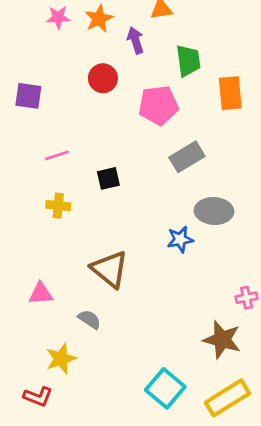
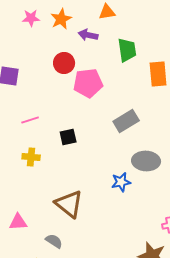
purple arrow: (135, 40) -> (88, 35), turned -60
pink pentagon: (158, 105) -> (88, 83), moved

